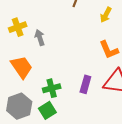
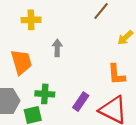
gray arrow: (40, 38) -> (57, 48), moved

